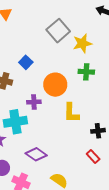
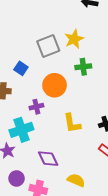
gray square: (58, 31) -> (48, 46), moved, turned 30
yellow L-shape: (71, 113) -> (72, 123), moved
purple diamond: (36, 154) -> (48, 159), turned 40

